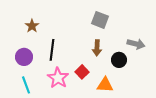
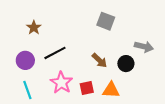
brown arrow: (97, 48) -> (99, 60), moved, turned -49
black line: (52, 50) -> (55, 53), turned 55
red square: (82, 72) -> (87, 88), moved, turned 32

